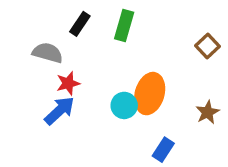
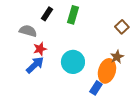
orange ellipse: (150, 94) -> (107, 71), moved
cyan circle: (124, 105) -> (73, 62), size x1.5
brown star: (208, 112) -> (117, 57), moved

